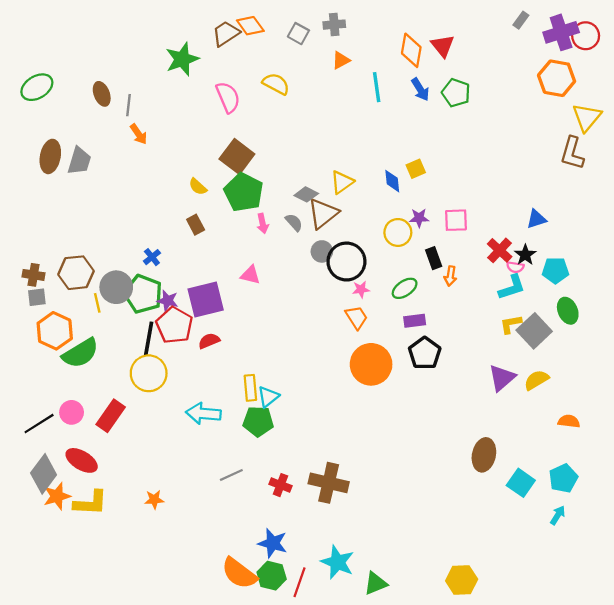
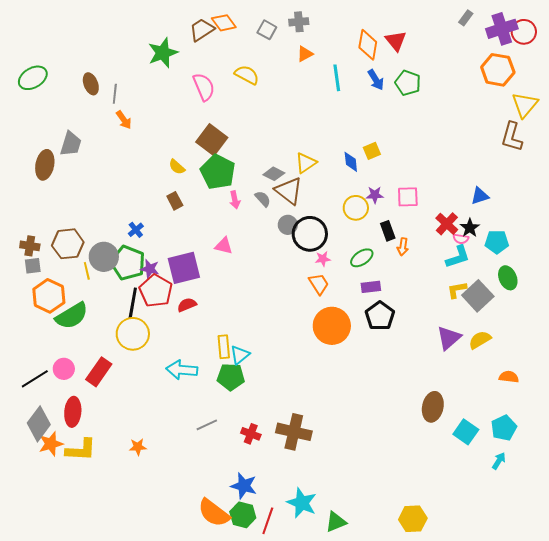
brown ellipse: (50, 156) -> (45, 165), moved
brown triangle: (323, 213) -> (289, 191), turned -44
red ellipse: (82, 460) -> (73, 412), turned 64

